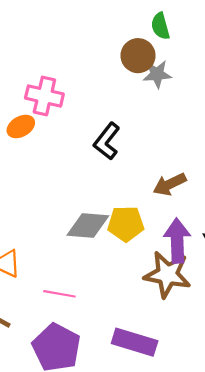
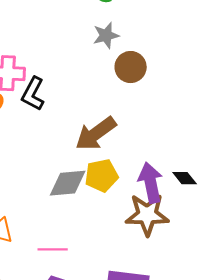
brown circle: (138, 56) -> (131, 67), moved
black L-shape: (107, 141) -> (33, 94), moved
brown arrow: (170, 184) -> (96, 134), moved, size x1.4

